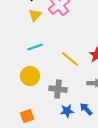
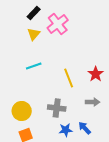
yellow line: (70, 59) -> (69, 78), turned 30
yellow circle: (30, 76) -> (22, 111), moved

